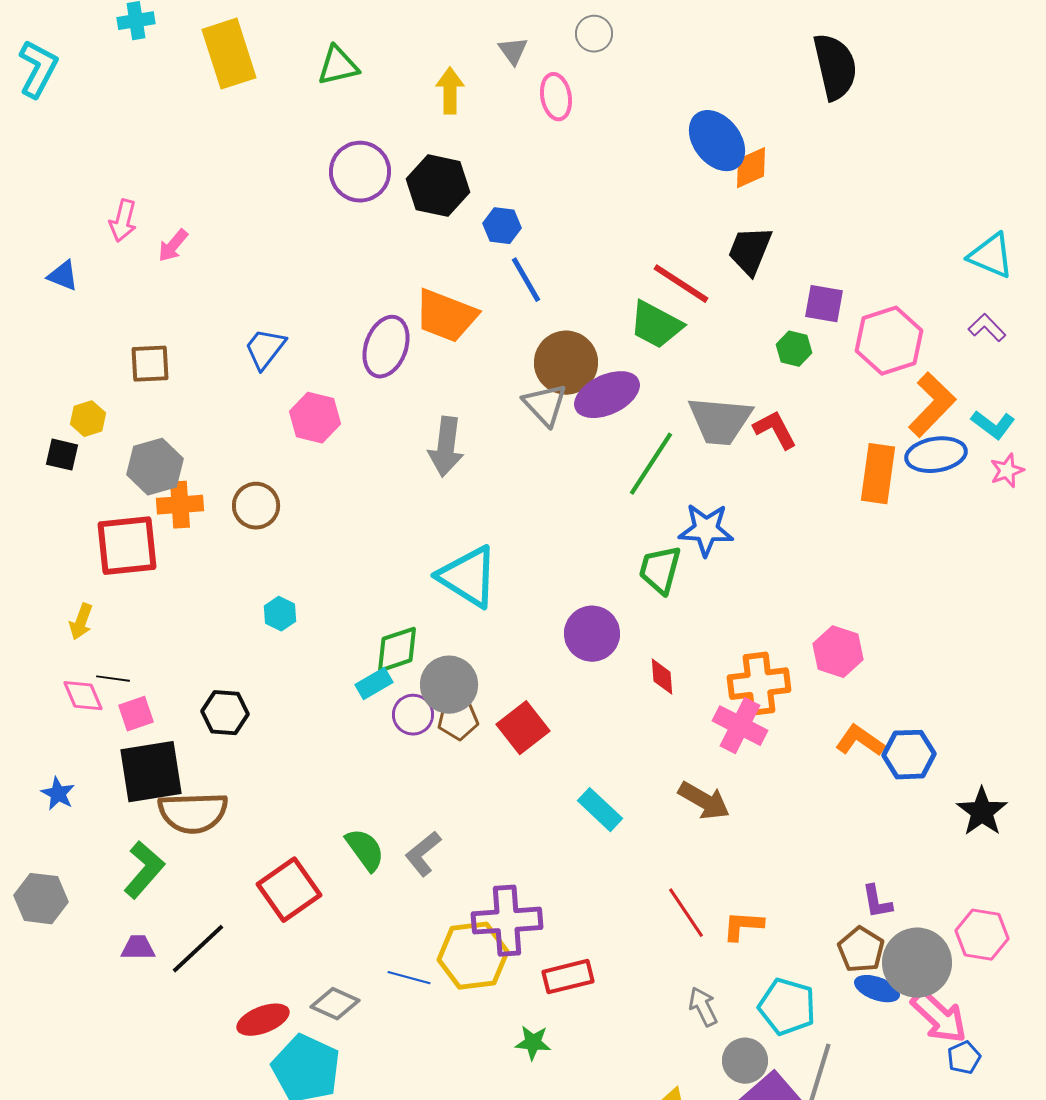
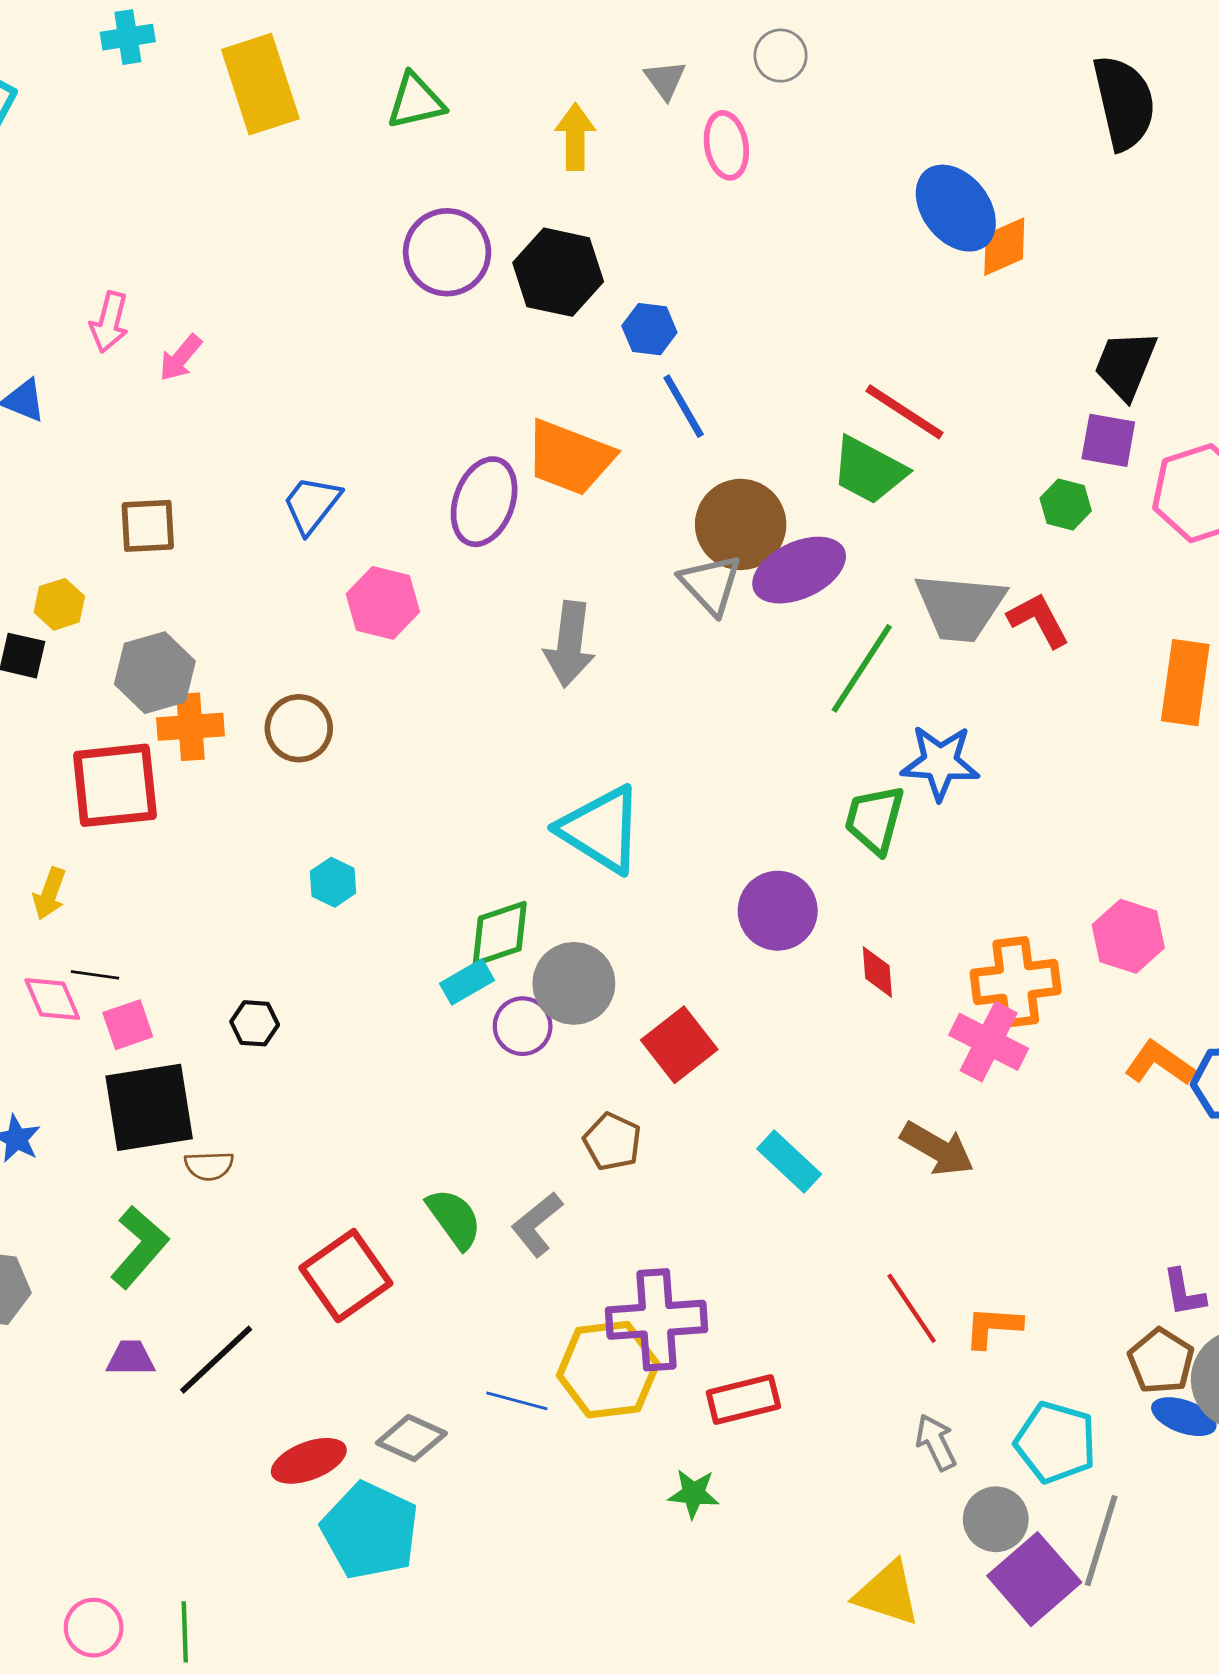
black trapezoid: (750, 251) -> (1125, 365), moved
black hexagon: (225, 713) -> (255, 1023), size x0.7
brown pentagon: (458, 720) -> (612, 1142), moved, turned 30
brown semicircle: (193, 813) -> (209, 1166), size x0.5

